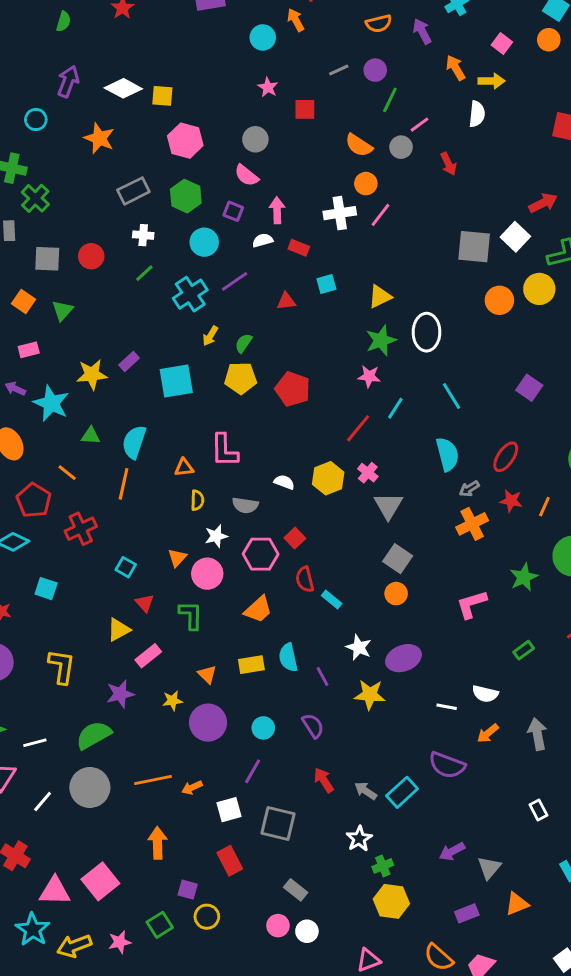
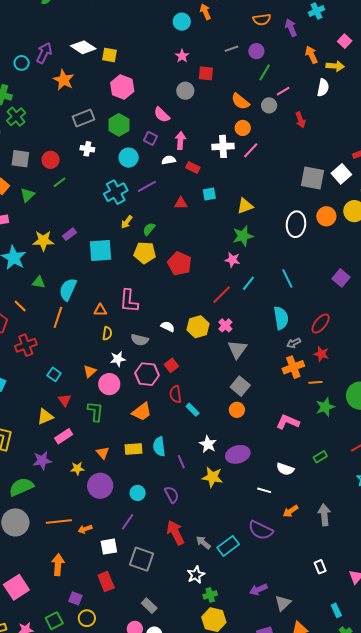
purple arrow: (68, 82) -> (44, 53), moved
gray circle: (255, 139) -> (185, 91), moved
green line: (144, 273) -> (60, 182), moved
white ellipse: (427, 332) -> (296, 224), moved
orange line: (544, 507) -> (315, 382), moved, turned 56
pink L-shape: (472, 604) -> (288, 422), turned 35
white semicircle: (485, 694) -> (285, 469), moved
red arrow: (324, 780) -> (175, 533), size x1.4

